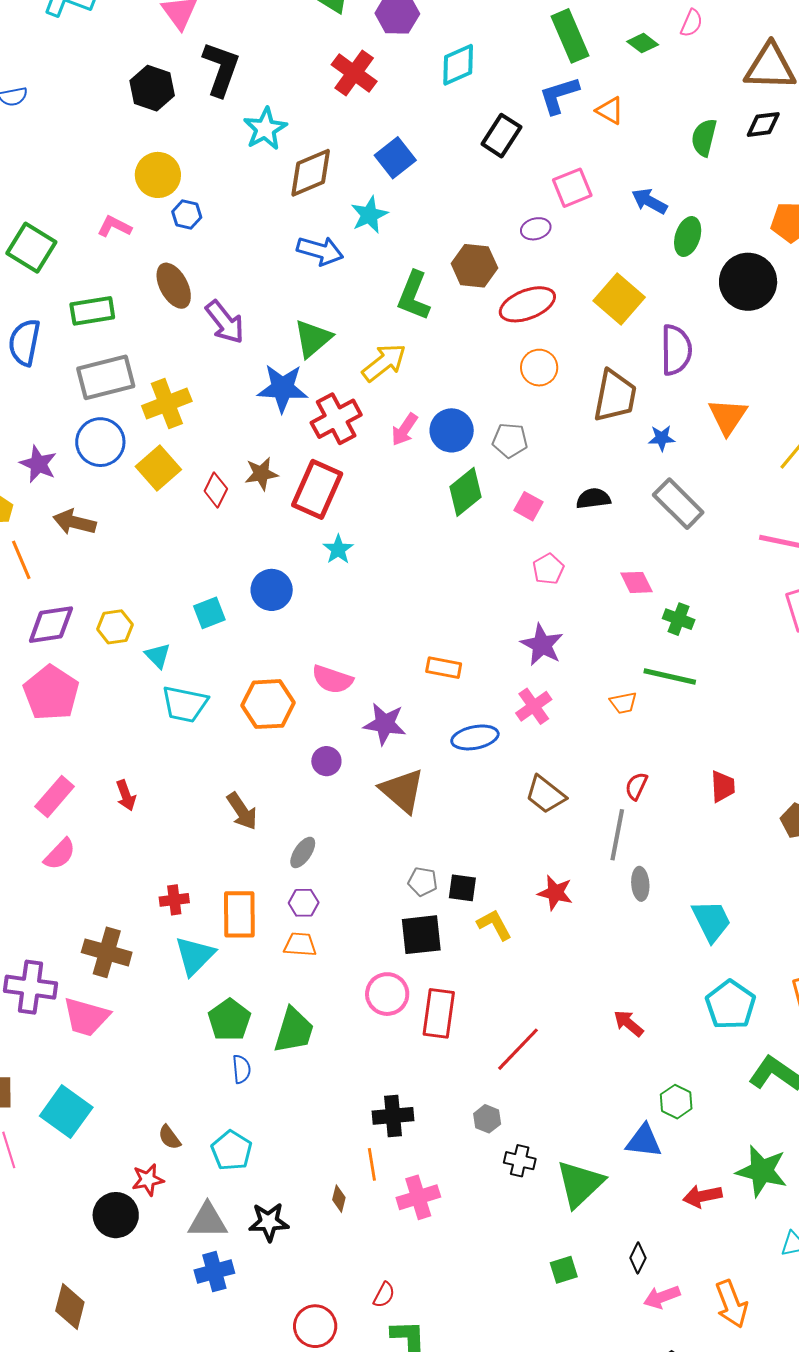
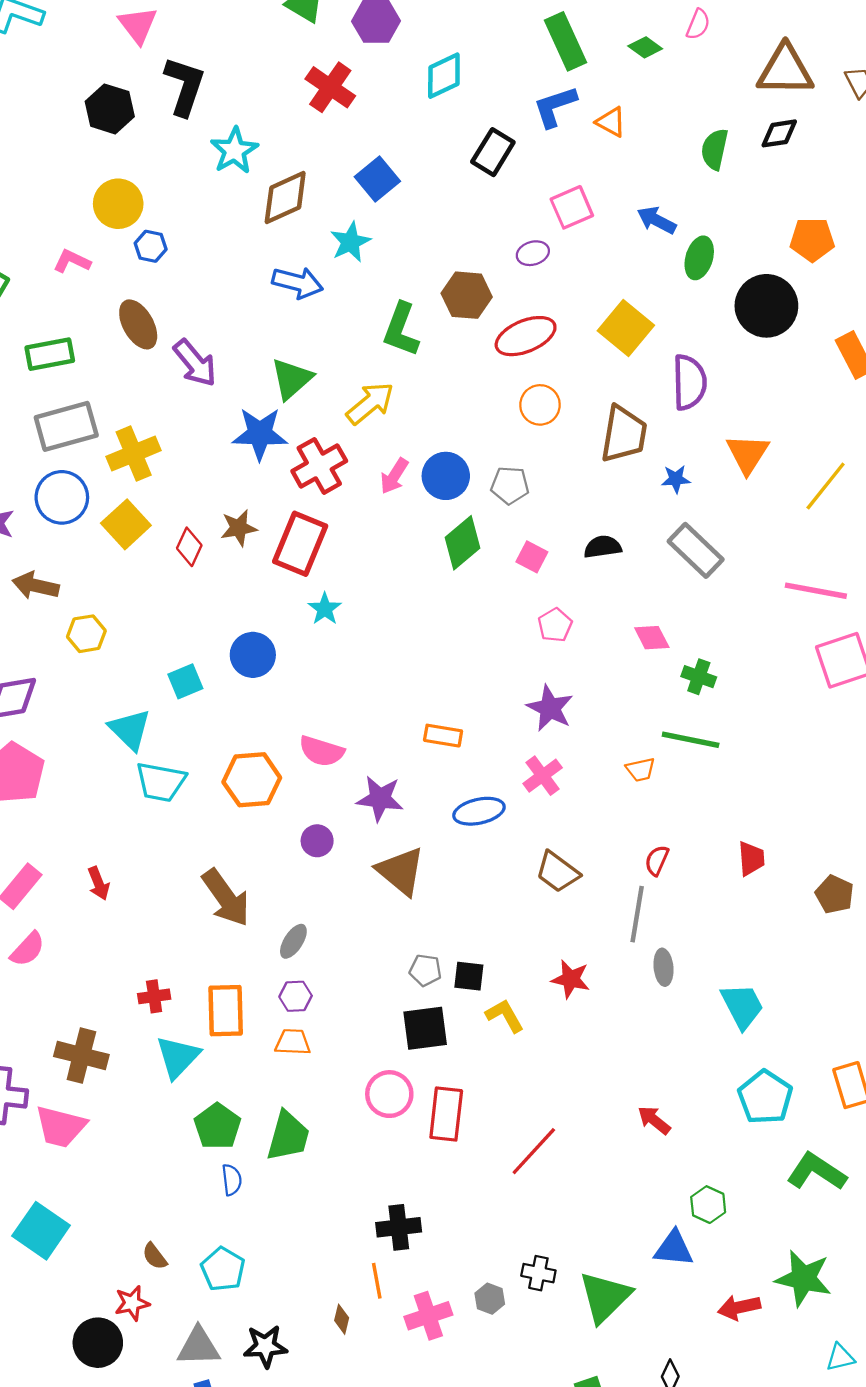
yellow hexagon: (115, 627) -> (86, 634), moved
cyan triangle: (158, 656) -> (130, 730), size x1.5
brown arrow: (242, 811) -> (226, 898), size x1.4
gray hexagon: (487, 1119) -> (490, 1299), moved

